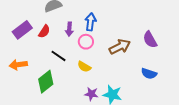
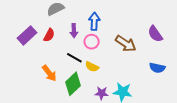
brown arrow: (120, 47) -> (126, 44), turned 65
black line: (58, 56) -> (74, 58), moved
orange arrow: (18, 65) -> (49, 73), moved, turned -114
green diamond: (46, 82) -> (73, 84), moved

